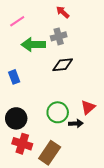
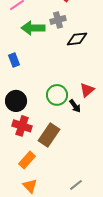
black diamond: (63, 65) -> (77, 39), moved
black arrow: (76, 123) -> (75, 106), turned 56

